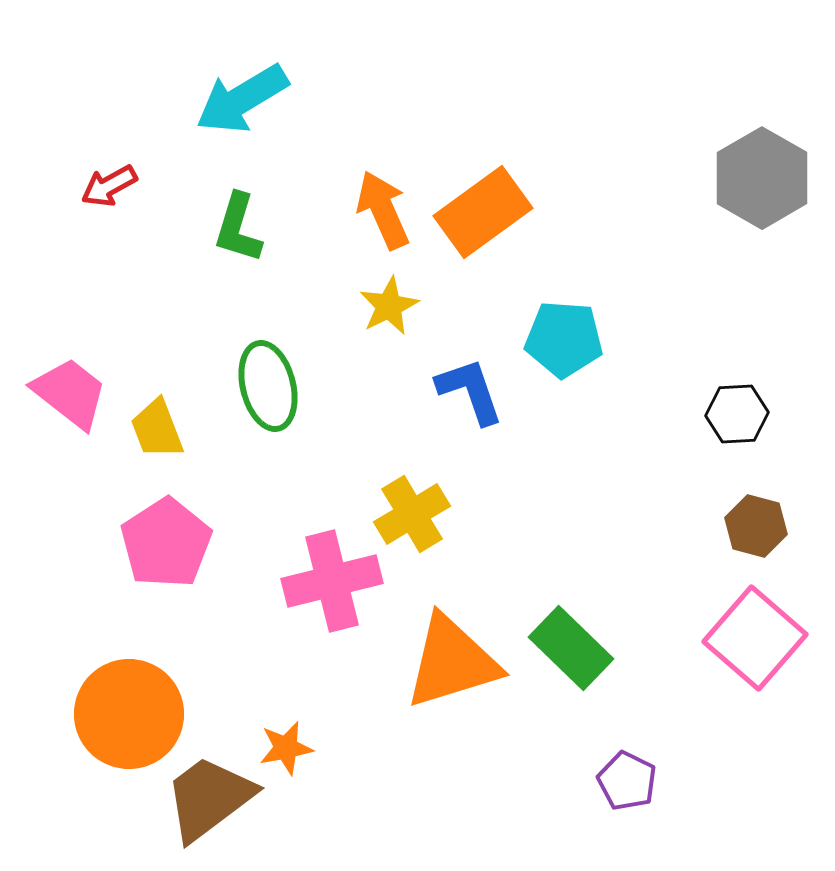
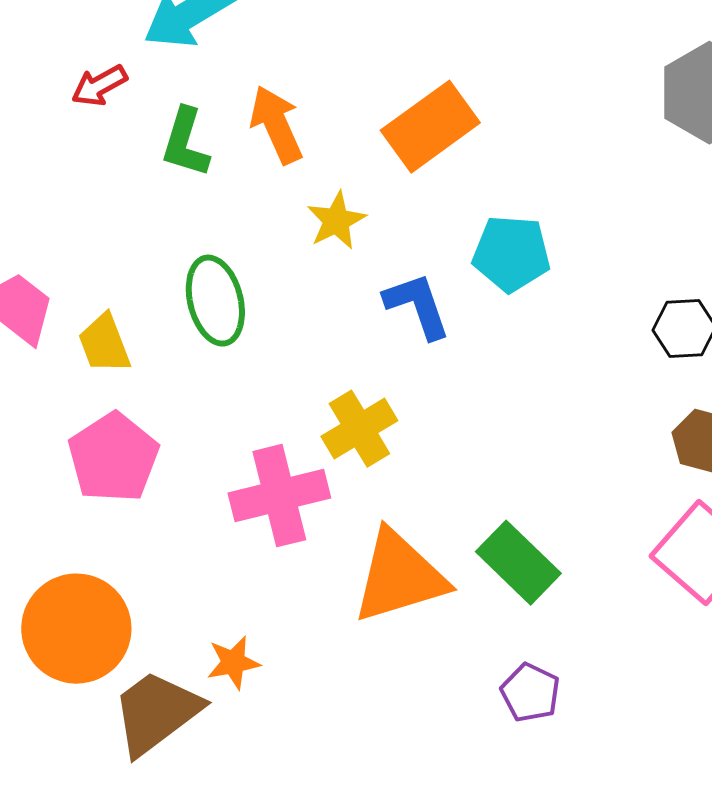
red arrow: (109, 186) -> (99, 86), moved
orange arrow: (383, 210) -> (276, 125), moved
purple pentagon: (627, 781) -> (530, 693), moved

